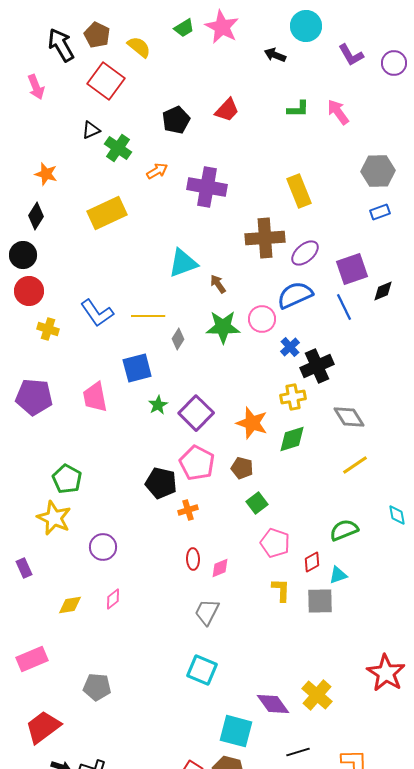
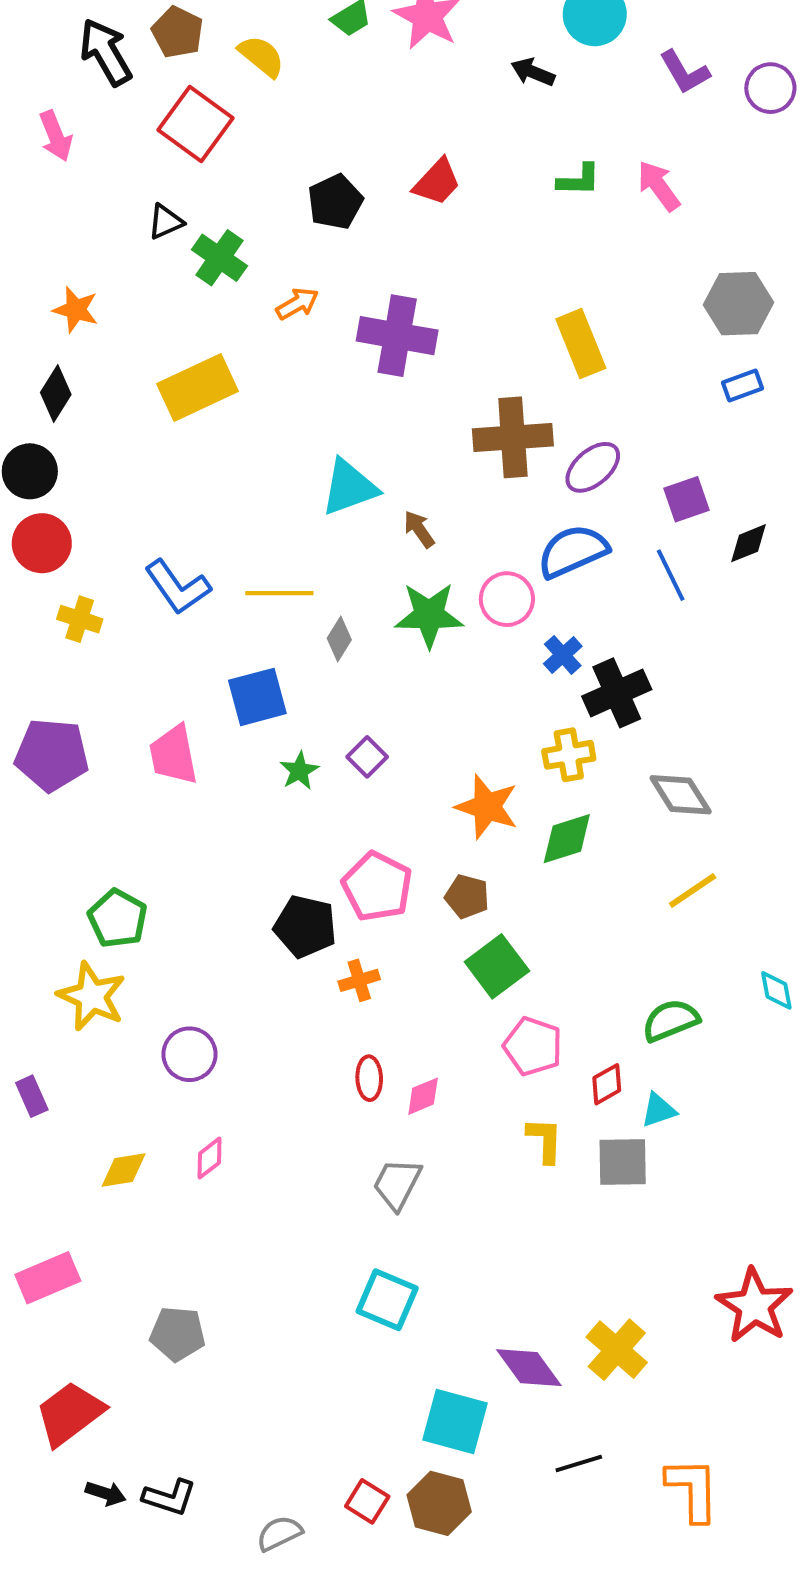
purple square: (352, 269) -> (687, 499), size x0.7
purple square: (196, 413) -> (367, 757), moved, size x0.6
green square: (257, 503) -> (497, 966), size x1.4

